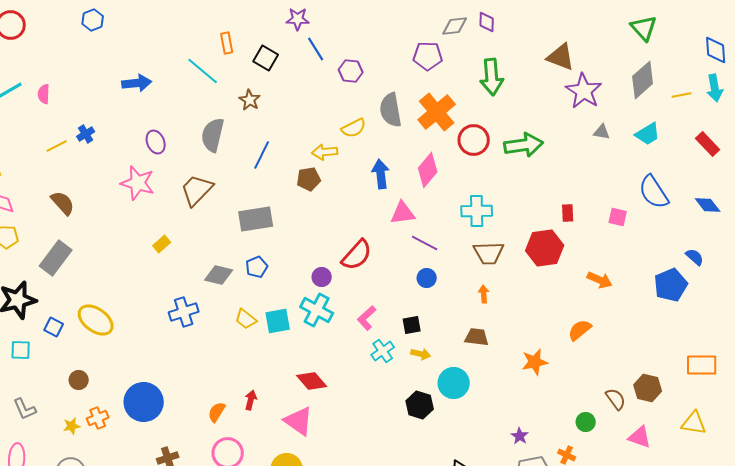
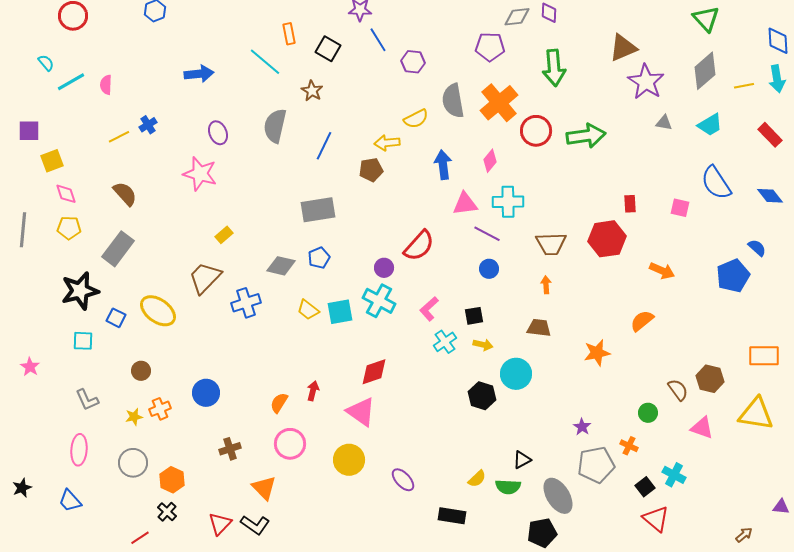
brown triangle: (561, 57) -> (623, 48), turned -44
pink diamond: (428, 170) -> (490, 161), size x0.7
brown trapezoid: (197, 190) -> (205, 278), moved
cyan cross: (477, 211) -> (508, 202), moved
red diamond: (312, 381) -> (374, 372), turned -68
blue circle: (144, 402) -> (206, 393), size x0.7
yellow triangle: (694, 423) -> (756, 414), size x1.4

